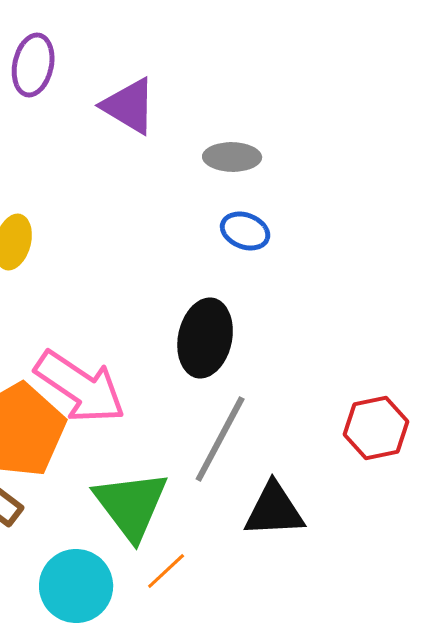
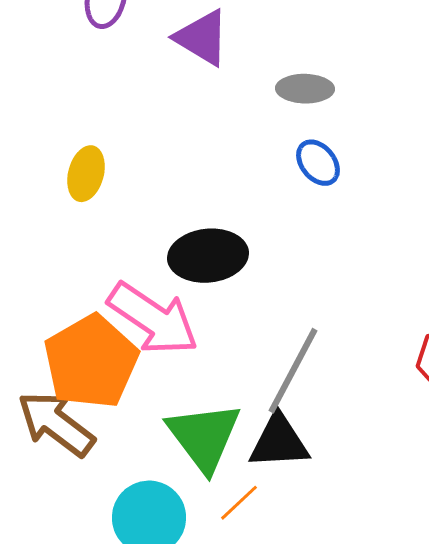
blue ellipse: (245, 231) -> (318, 163), turned 30
black ellipse: (205, 338) -> (208, 256), moved, turned 72
black triangle: (274, 510) -> (279, 442), moved

